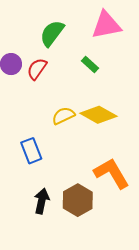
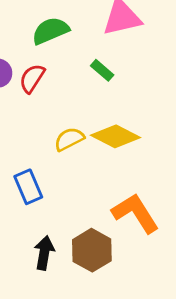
green semicircle: (52, 33) -> (50, 31), turned 32

